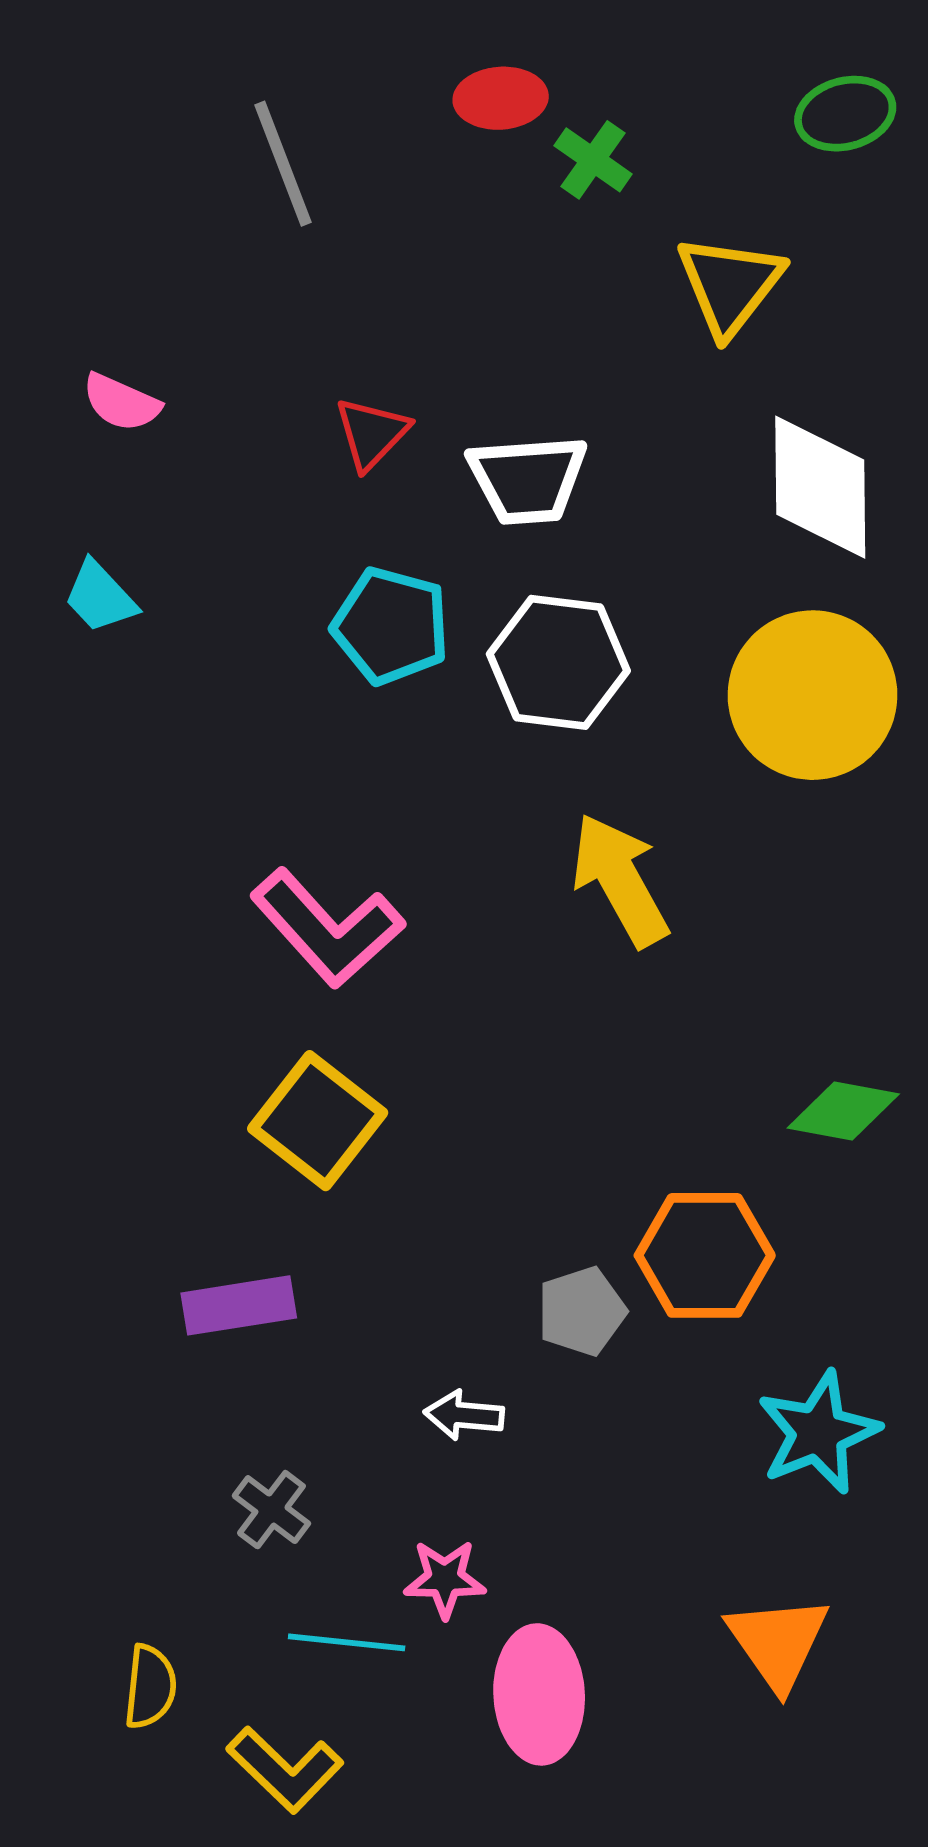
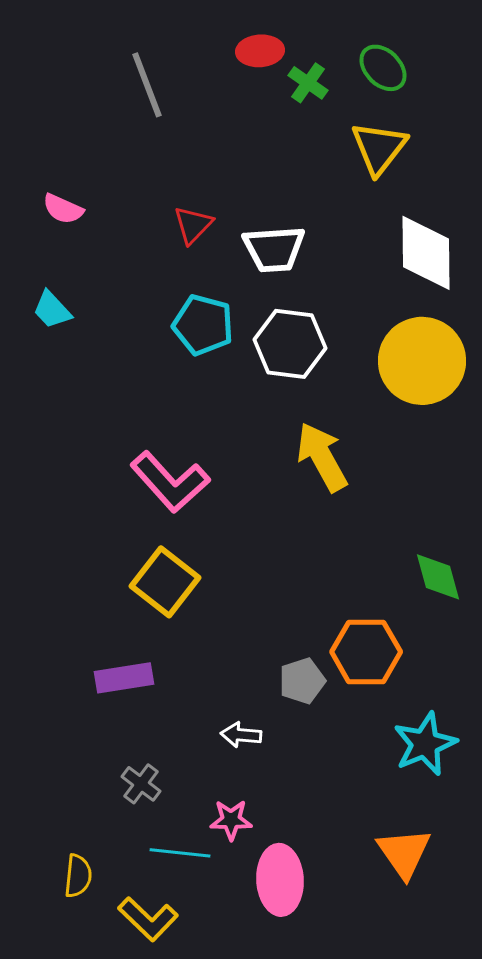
green ellipse: (845, 114) -> (383, 68), moved, turned 60
green diamond: (843, 1111) -> (438, 577), turned 64

